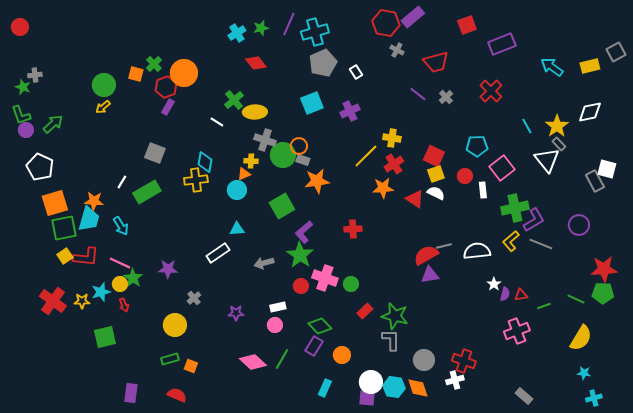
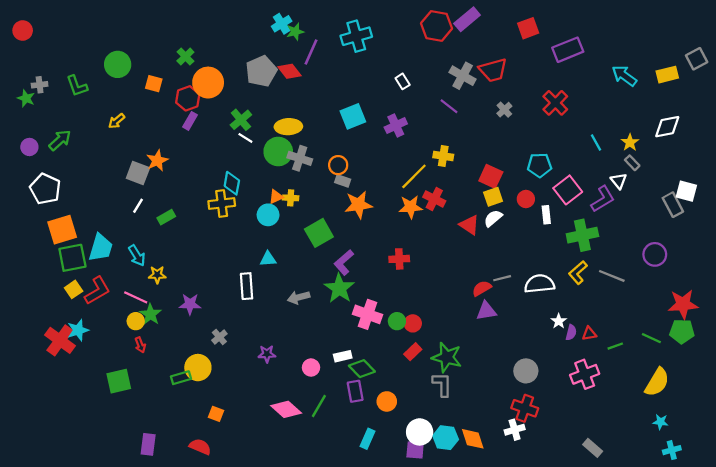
purple line: (289, 24) -> (311, 52), moved
cyan cross: (237, 33) -> (282, 24), moved
gray cross: (397, 50) -> (463, 76), moved, size x1.6
gray pentagon: (323, 63) -> (261, 71), moved
green cross: (154, 64) -> (185, 57), moved
green circle: (104, 85) -> (118, 64), moved
purple line: (418, 94) -> (449, 106), moved
green cross: (234, 100) -> (241, 120), moved
green L-shape: (21, 115) -> (77, 86), moved
yellow star: (557, 126) -> (630, 142), size x0.7
gray square: (155, 153) -> (138, 173), moved
green circle: (283, 155) -> (278, 152), moved
white triangle: (547, 160) -> (619, 181), size x0.6
yellow cross: (251, 161) -> (291, 198), moved
red cross: (394, 164) -> (434, 199), moved, turned -30
orange star: (383, 188) -> (411, 207), moved
green rectangle: (147, 192) -> (166, 217), size x0.6
white semicircle: (436, 193) -> (493, 218), turned -66
orange star: (94, 201) -> (157, 161), moved, turned -30
purple L-shape: (534, 220) -> (603, 199), moved
white rectangle: (218, 253) -> (247, 286), turned -60
red semicircle: (426, 255) -> (482, 288), size x0.7
red L-shape: (86, 257) -> (97, 291), turned -36
red circle: (301, 286) -> (413, 323), moved
cyan star: (101, 292) -> (78, 330), moved
yellow star: (82, 301) -> (157, 275), moved
white rectangle: (278, 307) -> (343, 356), moved
purple rectangle: (314, 346) -> (355, 391), turned -42
green rectangle: (170, 359) -> (181, 378), moved
gray circle: (424, 360) -> (526, 371), moved

